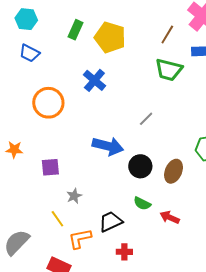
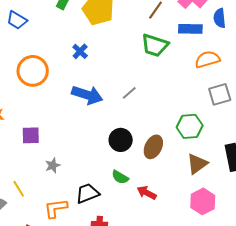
blue cross: (94, 80) -> (80, 51), size x0.7
blue arrow: (108, 146) -> (87, 95), moved
yellow line: (57, 219) -> (19, 189), moved

